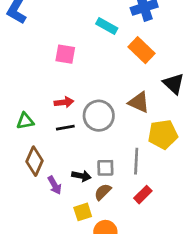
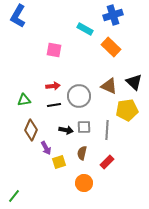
black triangle: (174, 84) -> (134, 82), moved
gray square: (105, 168) -> (84, 127), moved
black arrow: (81, 176) -> (66, 130), moved
brown semicircle: (103, 192) -> (82, 153), turned -32
red rectangle: (143, 195) -> (107, 162), moved
yellow square: (83, 212) -> (59, 162), moved

